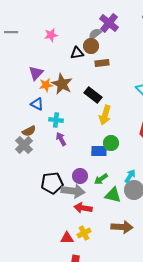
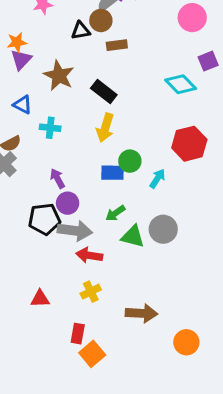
orange star: (46, 85) -> (17, 42), moved
yellow arrow: (105, 115) -> (105, 128), moved
purple arrow: (61, 139) -> (57, 178), moved
purple circle: (80, 176) -> (68, 203), moved
cyan arrow: (130, 176) -> (157, 178), moved
brown arrow: (122, 227) -> (141, 313), moved
red triangle: (67, 238) -> (40, 299), moved

